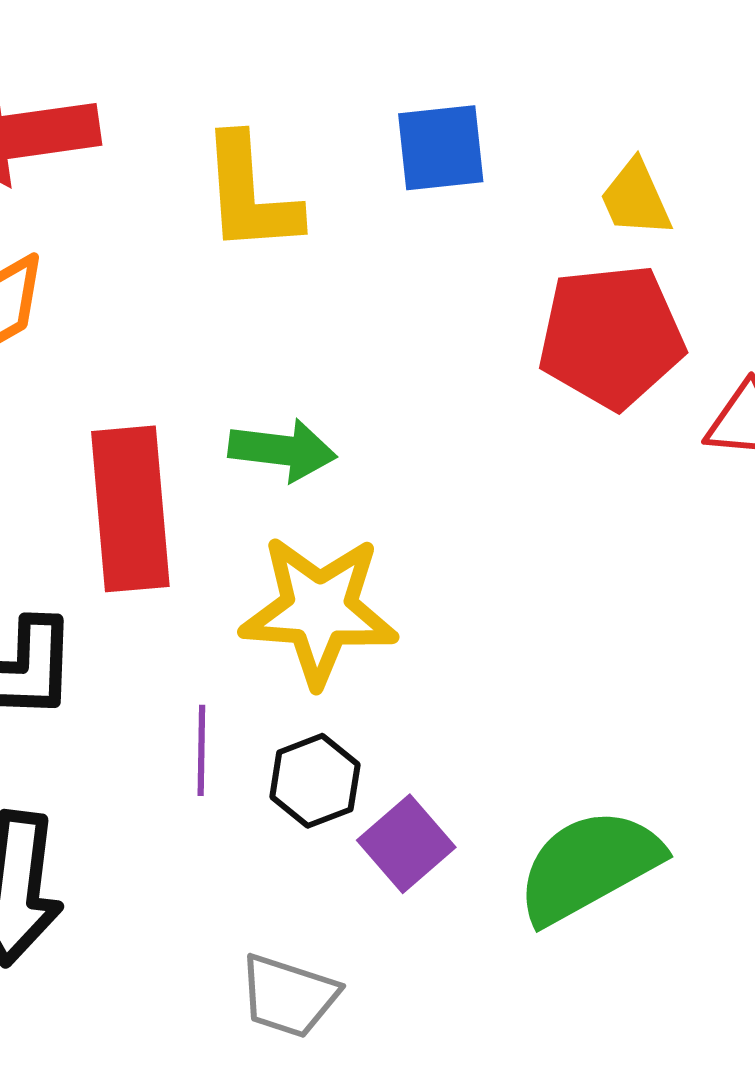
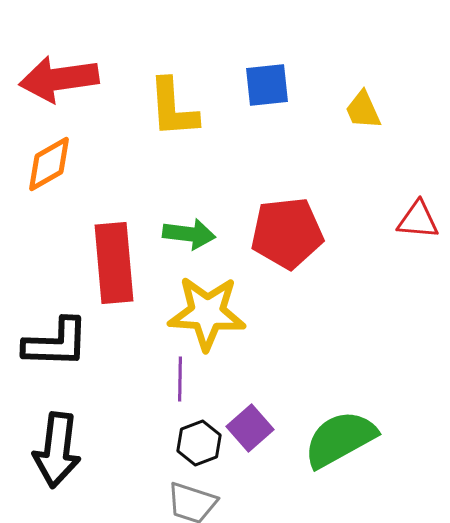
red pentagon: (611, 336) -> (287, 233), moved
purple line: (201, 750) -> (180, 379), moved
black hexagon: (315, 781) -> (199, 443), moved

